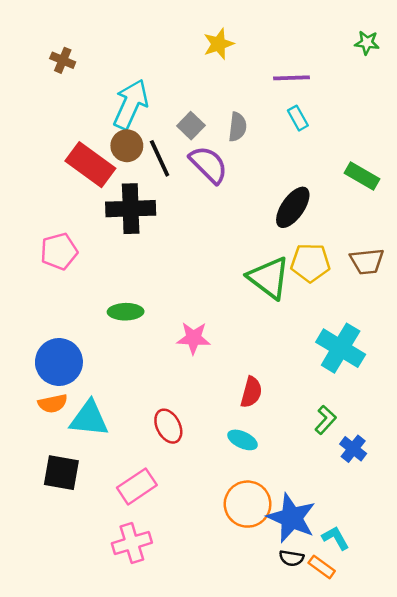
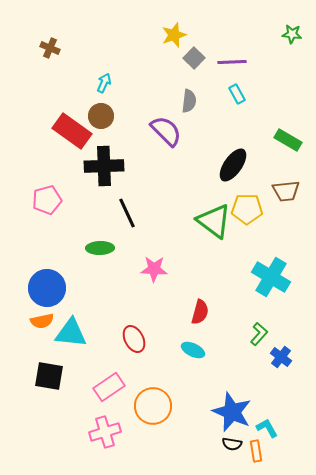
cyan arrow: (131, 104) -> (104, 83), size x0.5
gray square: (191, 126) -> (194, 58), moved
black line: (160, 158) -> (127, 213), moved
brown trapezoid: (367, 261) -> (286, 191), moved
orange circle: (248, 504) -> (153, 406), moved
orange rectangle: (322, 567) -> (256, 451), turned 45

